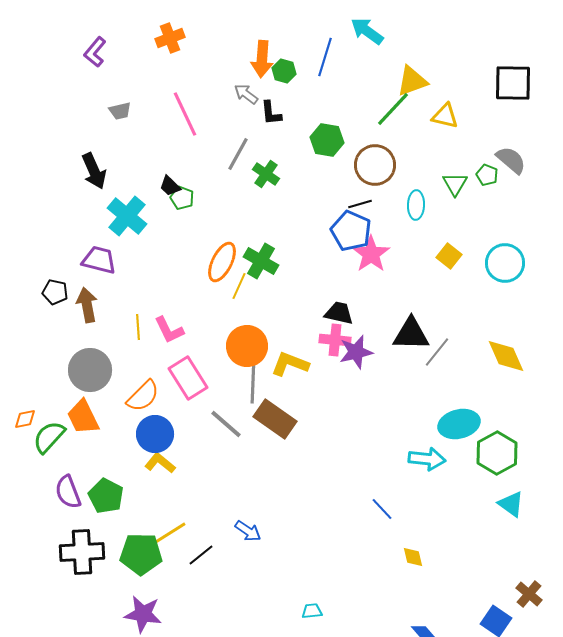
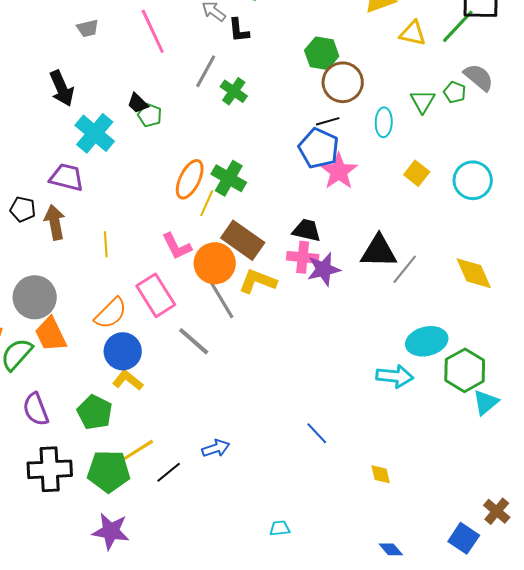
green line: (393, 109) -> (458, 26), moved
green hexagon: (327, 140) -> (322, 53), moved
pink L-shape: (169, 330) -> (177, 246), moved
gray circle: (90, 370) -> (35, 297), moved
gray line: (253, 381) -> (221, 298), turned -33
brown rectangle: (275, 419) -> (243, 240), moved
green pentagon: (106, 496) -> (95, 412), moved
cyan triangle: (511, 504) -> (486, 402), moved, turned 44
blue line: (382, 509) -> (317, 433), moved
blue arrow: (248, 531) -> (216, 448), turned -52

